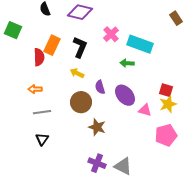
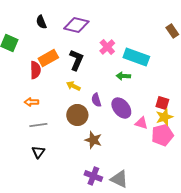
orange rectangle: (52, 45) -> (48, 58), turned 36
pink pentagon: (166, 135) -> (162, 135), moved

